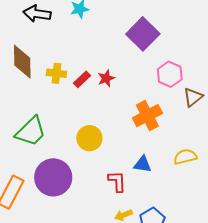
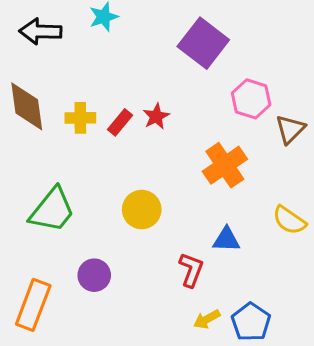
yellow semicircle: (185, 157) -> (289, 220), turned -125
purple circle: (53, 177) -> (94, 275), size x0.6
red L-shape: (117, 181) -> (191, 270), turned 30

